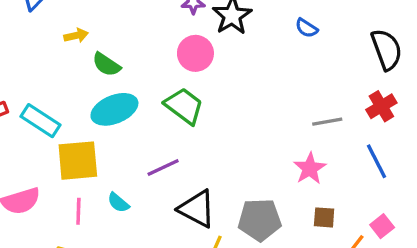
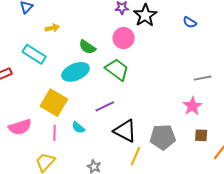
green semicircle: (106, 65) -> (87, 47), moved
cyan rectangle: (40, 121) -> (34, 54), moved
yellow square: (78, 161) -> (54, 103), turned 36

